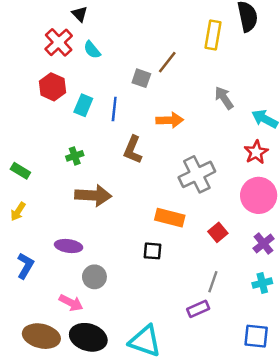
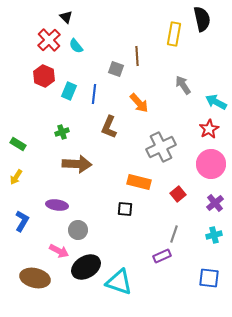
brown line: (167, 62) -> (137, 56), turned -42
orange arrow: (170, 120) -> (139, 103), turned 50
black ellipse: (88, 337) -> (86, 267), moved, turned -48

